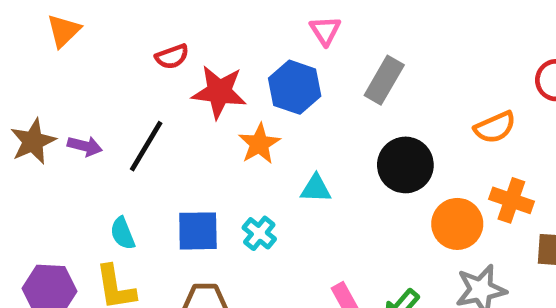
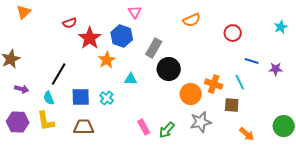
gray rectangle: (384, 80) -> (154, 48), moved
red star: (219, 92) -> (90, 38), turned 30
orange semicircle: (495, 127) -> (192, 20), moved
purple arrow: (85, 146) -> (22, 89), moved
black line: (146, 146) -> (59, 74), moved

